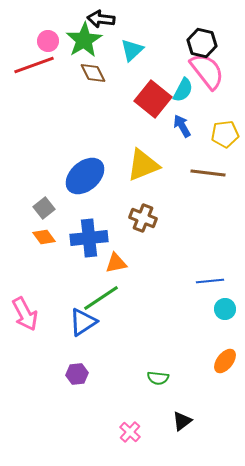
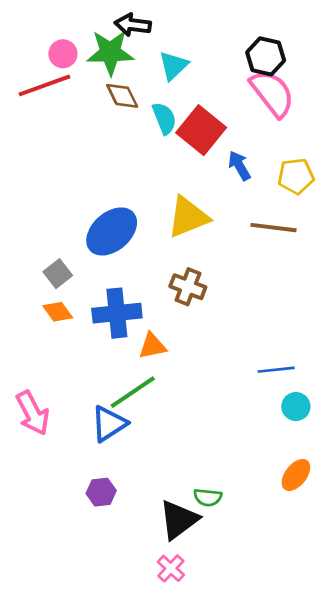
green star: (84, 40) -> (110, 52), turned 30
cyan semicircle: (183, 90) -> (164, 118), moved, turned -50
black triangle: (182, 421) -> (179, 520), moved, size x1.6

